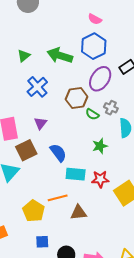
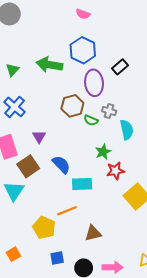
pink semicircle: (95, 19) -> (83, 14), moved
purple ellipse: (100, 79) -> (94, 83), turned -30
blue cross: (37, 87) -> (15, 107), moved
red star: (100, 179) -> (115, 171), moved
brown triangle: (79, 212) -> (93, 233), moved

